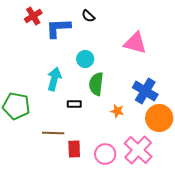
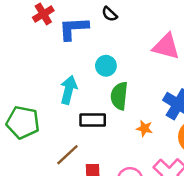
black rectangle: (74, 104) -> (93, 120), size x1.5
brown line: (53, 133) -> (67, 155), turned -45

